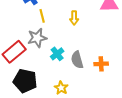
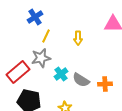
yellow line: (42, 16) -> (46, 36), turned 40
gray semicircle: (77, 60) -> (81, 80), turned -42

